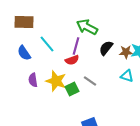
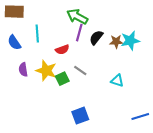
cyan line: (47, 44) -> (37, 34), turned 36
purple line: (76, 46) -> (79, 33), moved
cyan triangle: (127, 76) -> (117, 81), moved

